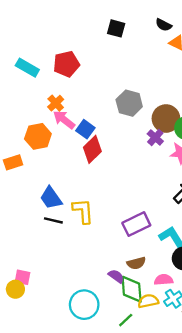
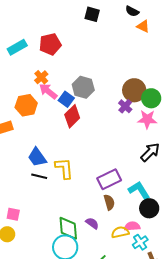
cyan rectangle: (27, 68) -> (17, 47), turned -60
gray hexagon: (129, 103) -> (83, 87), moved
brown semicircle: (136, 263) -> (109, 202), moved, turned -91
pink square: (23, 277) -> (13, 214), moved
green diamond: (132, 289) -> (68, 228), moved
yellow semicircle: (148, 301) -> (120, 232), moved

